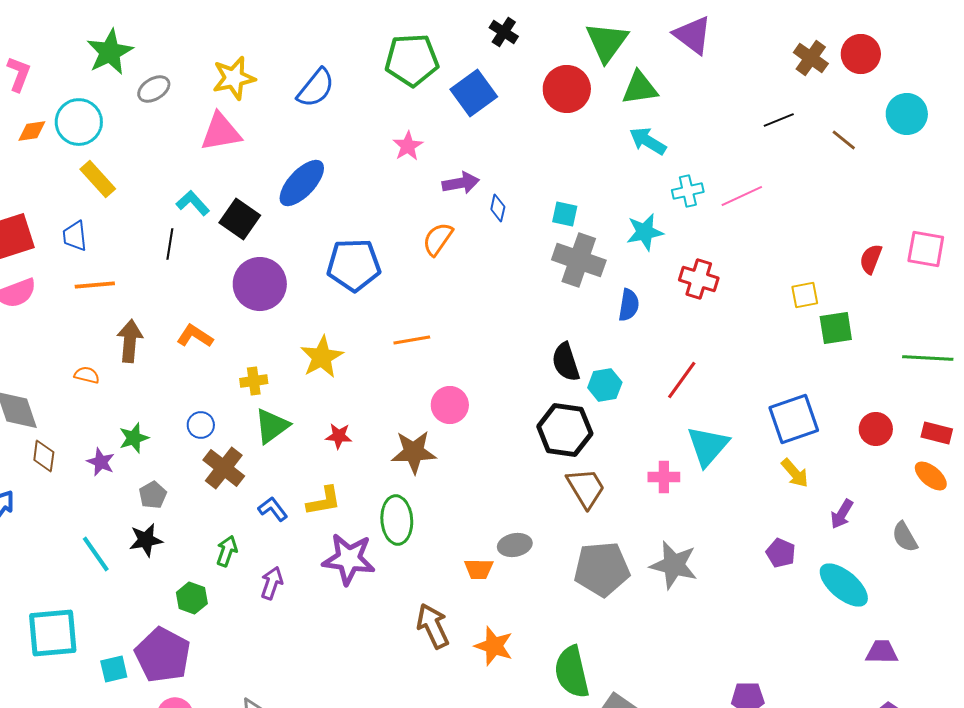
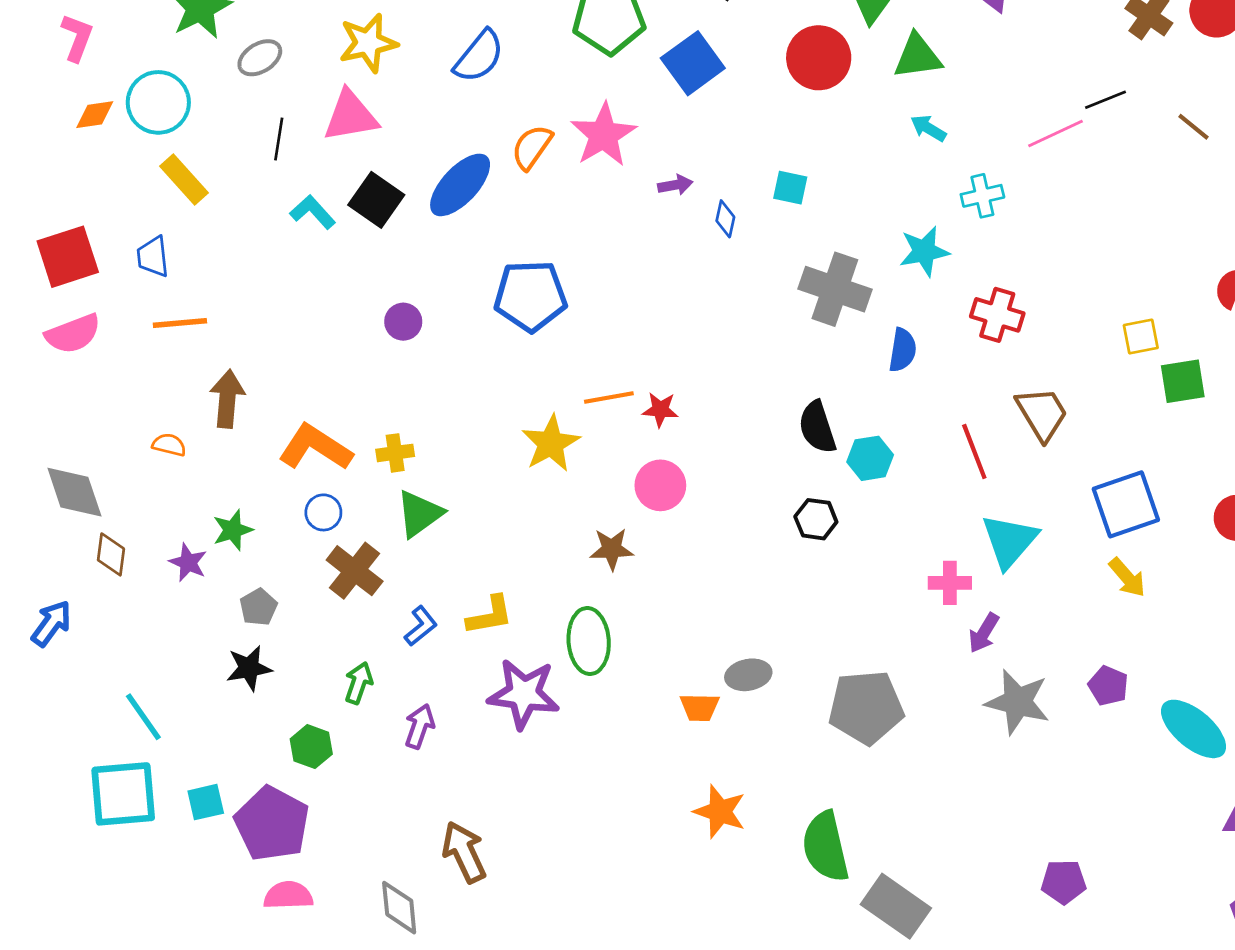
cyan arrow: (648, 141) -> (928, 128), size x0.7
pink star: (408, 146) -> (604, 135), size x1.6
purple arrow: (461, 183) -> (675, 185), size x0.7
pink line: (742, 196) -> (1055, 134), moved
cyan square: (565, 214) -> (790, 188), moved
black square: (240, 219) -> (376, 200), moved
orange semicircle: (438, 239) -> (532, 147), moved
black line: (170, 244) -> (279, 139), moved
purple circle: (260, 284) -> (403, 322), size x0.5
orange L-shape: (195, 336) -> (315, 447), moved, size x1.5
yellow star: (322, 357) -> (551, 443), moved
red line: (682, 380) -> (974, 452), turned -57
black hexagon: (565, 430) -> (816, 519), size x0.6
red star: (339, 436) -> (660, 410), moved
brown star: (414, 452) -> (612, 549), size x0.7
brown trapezoid: (586, 488) -> (1042, 414), moved
blue L-shape: (273, 509) -> (421, 626), turned 88
purple arrow: (842, 514) -> (984, 633), moved
cyan line: (96, 554) -> (143, 717), moved
gray star: (674, 565) -> (1018, 702), moved
brown arrow: (433, 626) -> (464, 852), moved
cyan square: (114, 669) -> (206, 802), moved

